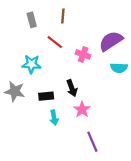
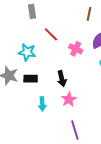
brown line: (63, 16) -> (89, 14), moved
black rectangle: (46, 96) -> (31, 79), moved

